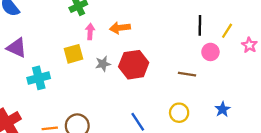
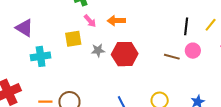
yellow line: (227, 31) -> (211, 25), moved
pink arrow: (90, 32) -> (90, 21), turned 128
brown line: (187, 74) -> (172, 57), moved

